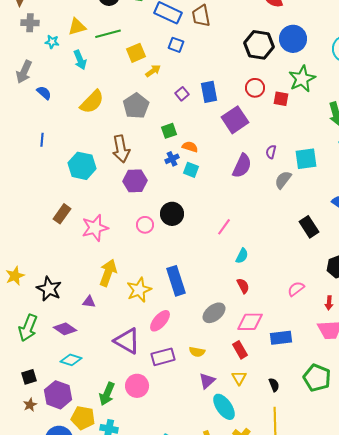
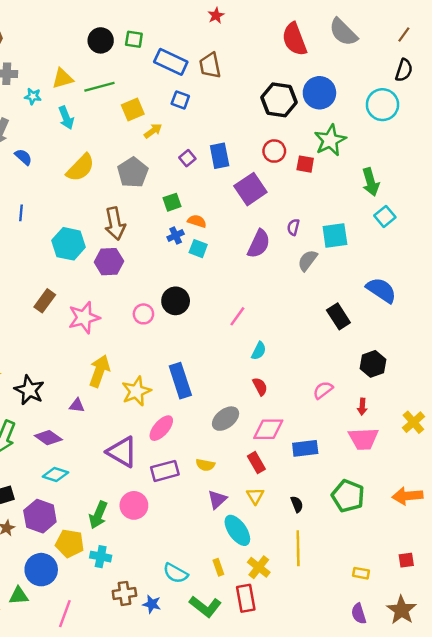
purple hexagon: (135, 181) -> (109, 262), moved

